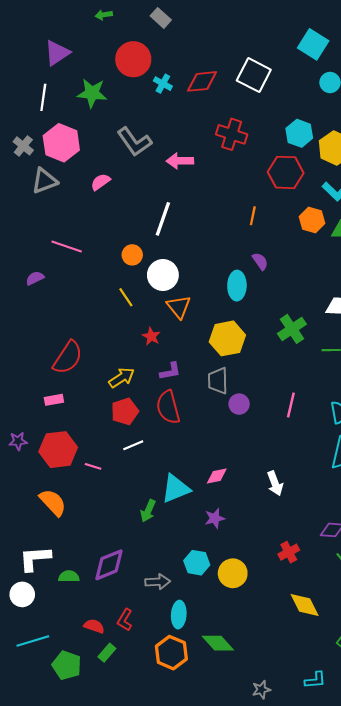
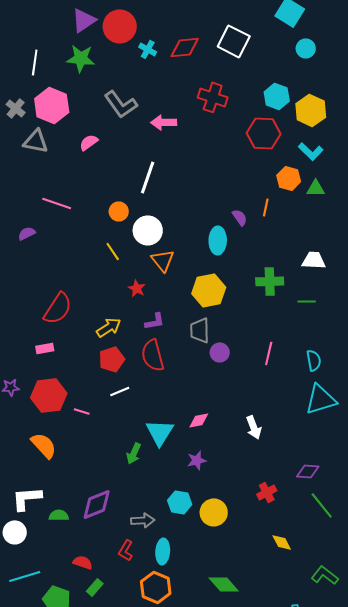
purple triangle: (57, 53) -> (84, 20), moved
gray triangle: (44, 181) -> (36, 141), turned 32
orange line: (253, 216) -> (266, 207), moved
green cross: (292, 329) -> (270, 281), turned 32
cyan triangle: (176, 489) -> (160, 432), turned -36
yellow diamond: (305, 605) -> (282, 542), size x0.7
red L-shape: (125, 620) -> (126, 550), moved
green diamond: (218, 643) -> (224, 584), moved

